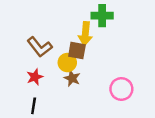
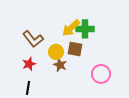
green cross: (102, 16) -> (85, 29), moved
yellow arrow: (85, 34) -> (71, 28), turned 42
brown square: (77, 51) -> (75, 49), moved

